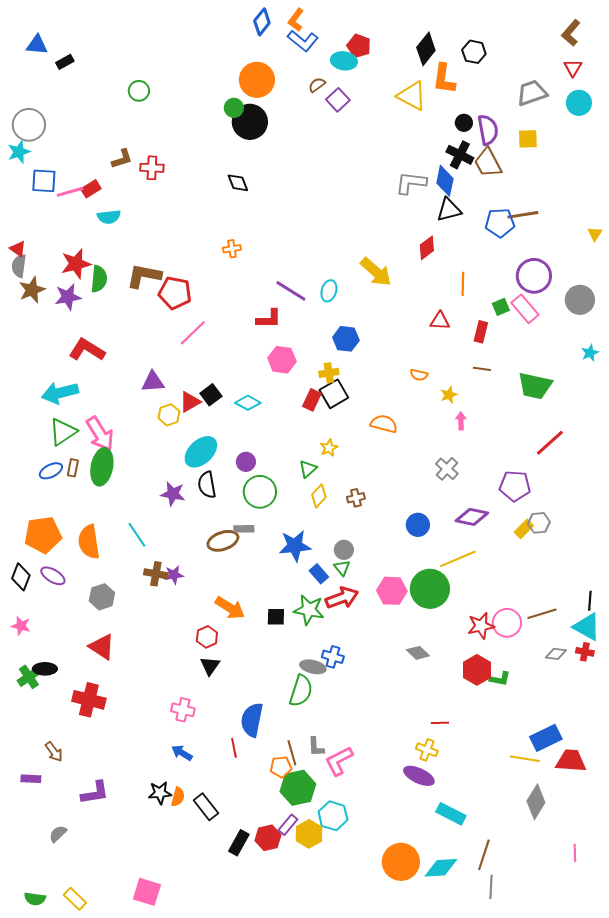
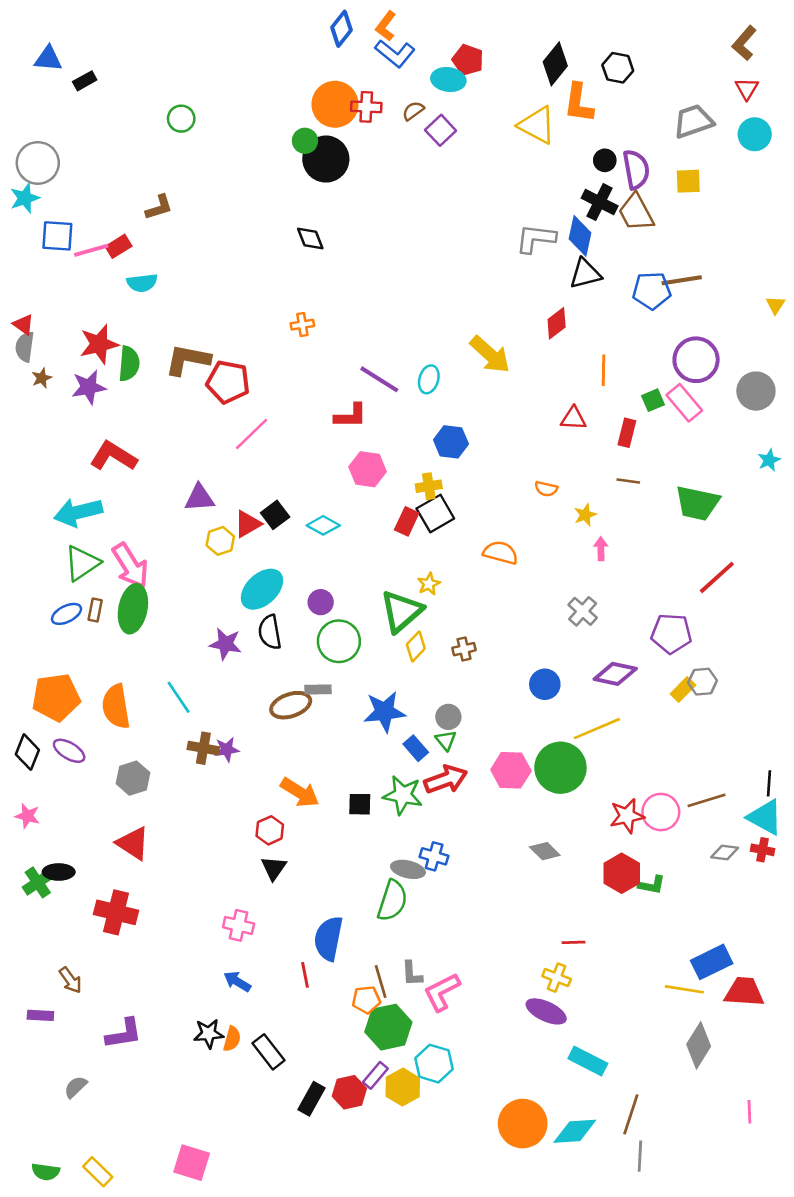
red cross: (152, 168) -> (366, 107), moved
brown star: (32, 290) -> (42, 378), size x0.6
green triangle: (308, 469) -> (401, 611), size x1.8

